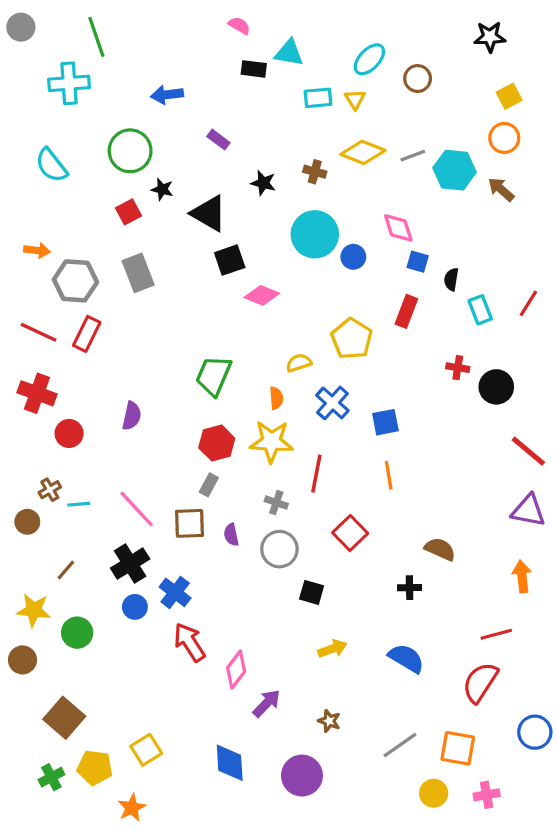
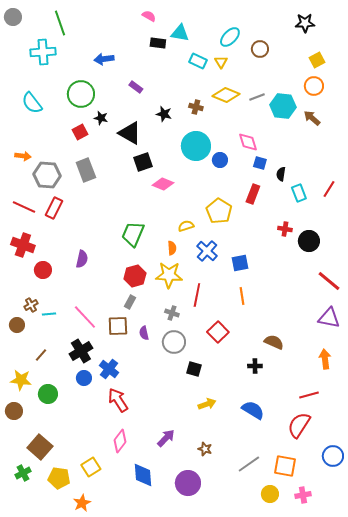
cyan rectangle: (318, 98) -> (198, 61), turned 30
pink diamond: (236, 670) -> (120, 441), moved
green cross: (51, 777) -> (23, 473), moved

